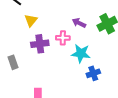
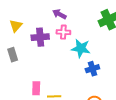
yellow triangle: (31, 20) -> (16, 26), moved
purple arrow: (79, 23) -> (59, 14), moved

